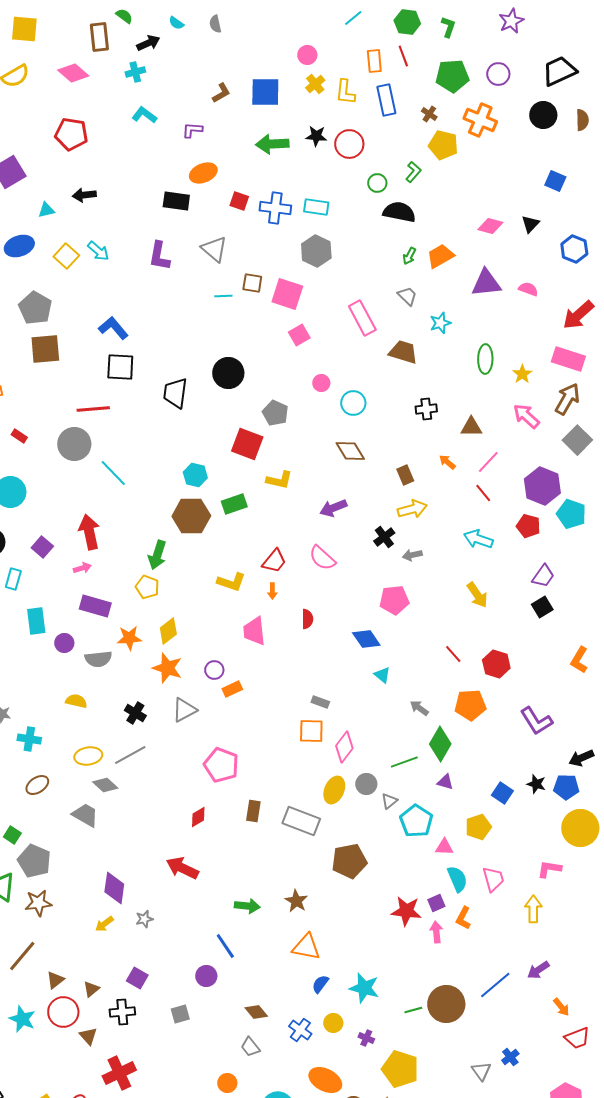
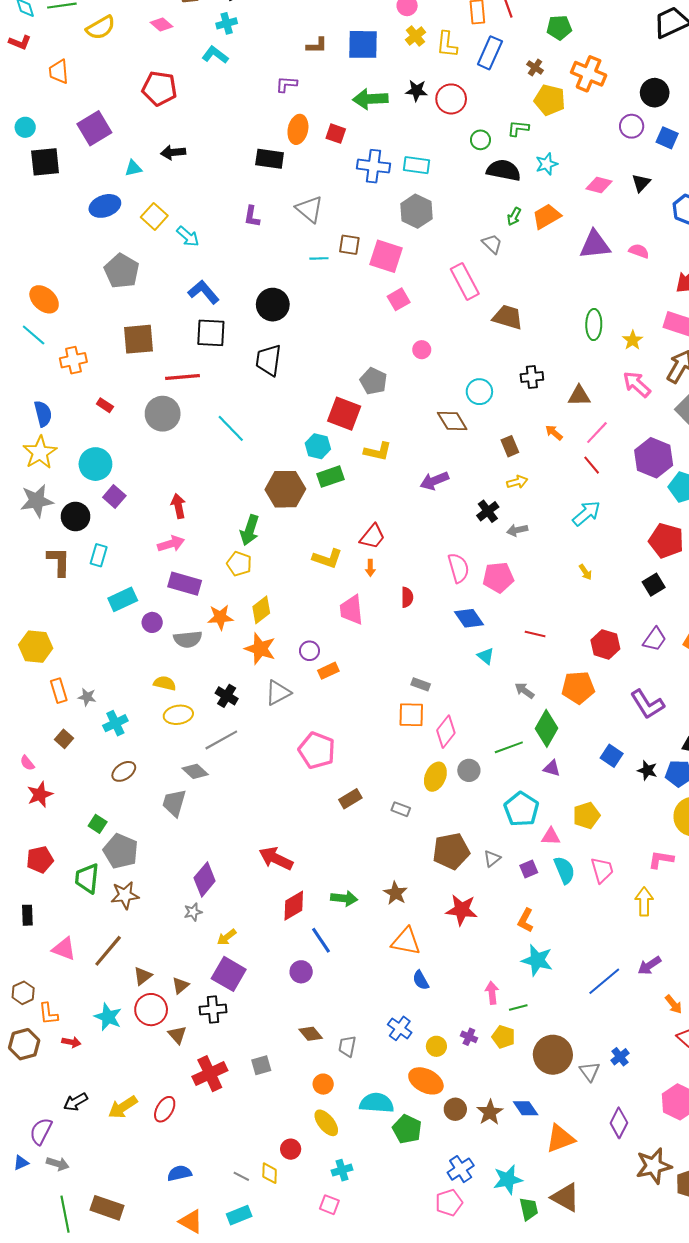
pink diamond: (73, 73) -> (162, 24), size x0.7
purple circle: (498, 74) -> (632, 126), moved
green pentagon: (452, 76) -> (559, 28), size x0.7
brown L-shape: (221, 93) -> (317, 45), turned 30
blue rectangle: (386, 100) -> (490, 53), turned 36
cyan L-shape: (144, 115) -> (215, 55), moved
black circle: (543, 115) -> (655, 93), moved
green L-shape: (413, 172) -> (518, 128), turned -125
orange ellipse: (203, 173) -> (298, 129), turned -56
red square: (239, 201) -> (336, 134), moved
cyan arrow: (98, 251) -> (188, 236), moved
purple L-shape: (159, 256) -> (252, 216), size x0.7
gray trapezoid: (407, 296) -> (492, 244), moved
cyan star: (440, 323) -> (547, 164), moved
brown square: (45, 349) -> (138, 339), moved
black circle: (228, 373) -> (273, 305), moved
cyan circle: (353, 403) -> (479, 392), moved
cyan line: (113, 473) -> (231, 428), moved
cyan hexagon: (195, 475) -> (318, 446), moved
yellow arrow: (412, 509) -> (517, 482), size x0.7
red pentagon: (528, 526) -> (666, 541), moved, size x1.4
red arrow: (89, 532) -> (178, 506), size x0.7
cyan arrow: (478, 539) -> (586, 513), turned 120
purple square: (42, 547) -> (114, 497), moved
pink semicircle: (322, 558) -> (458, 568), moved, turned -148
pink arrow: (82, 568) -> (171, 544), size x1.4
purple trapezoid: (543, 576) -> (655, 639), moved
yellow arrow: (477, 595) -> (585, 572), size x0.6
cyan rectangle: (36, 621) -> (123, 599), turned 72
red line: (453, 654) -> (535, 634), moved, turned -36
cyan cross: (29, 739) -> (115, 723), turned -35
yellow ellipse: (88, 756) -> (178, 715), moved
blue square: (502, 793) -> (612, 756), moved
gray triangle: (389, 801) -> (492, 858), moved
brown rectangle: (253, 811) -> (350, 799), turned 50
gray trapezoid: (85, 815) -> (174, 803), turned -104
red diamond: (198, 817) -> (294, 906), moved, size x1.4
gray rectangle: (301, 821) -> (401, 809), size x0.5
purple diamond: (114, 888) -> (205, 879), turned 32
purple square: (436, 903) -> (529, 869), moved
red star: (406, 911) -> (462, 910), moved
orange L-shape: (463, 918) -> (526, 920), moved
gray star: (144, 919) -> (193, 912), moved
yellow arrow: (104, 924) -> (227, 937), moved
pink arrow: (436, 932) -> (492, 993), moved
purple square: (137, 978) -> (229, 974), size x1.5
blue semicircle: (320, 984) -> (421, 980), turned -66
cyan star: (364, 988) -> (537, 960), moved
brown circle: (446, 1004) -> (553, 1055), moved
brown diamond: (256, 1012) -> (311, 1034), moved
gray square: (180, 1014) -> (261, 1065), moved
yellow circle: (333, 1023) -> (436, 1046), moved
gray trapezoid: (250, 1047) -> (347, 1046), turned 50
yellow pentagon: (400, 1069) -> (504, 1037), moved, size x0.6

